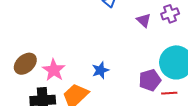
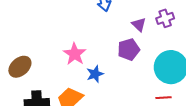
pink star: (54, 70) -> (75, 54), moved
purple pentagon: (150, 80) -> (129, 49), moved

